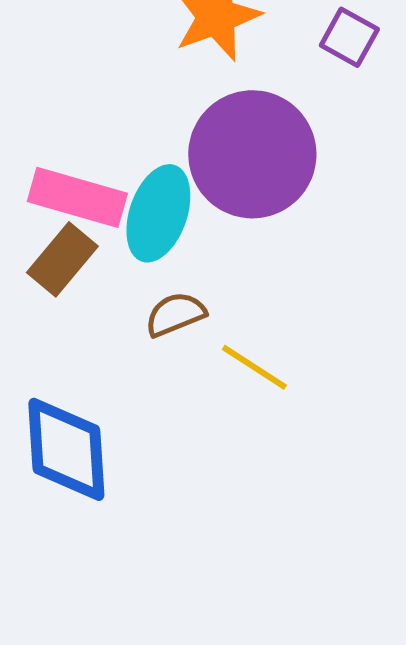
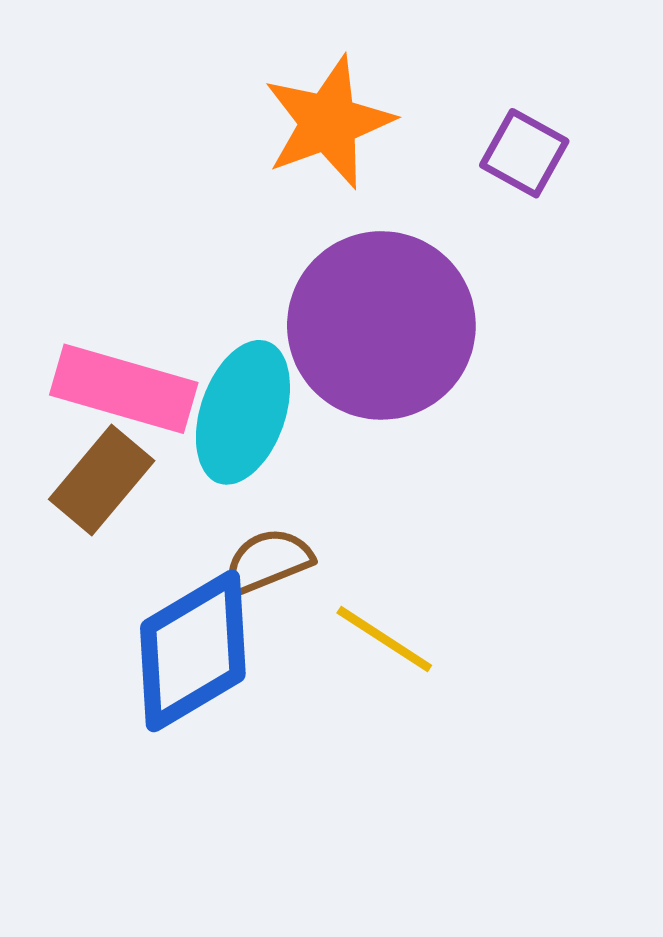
blue diamond: (66, 449) -> (193, 651), moved, turned 63

